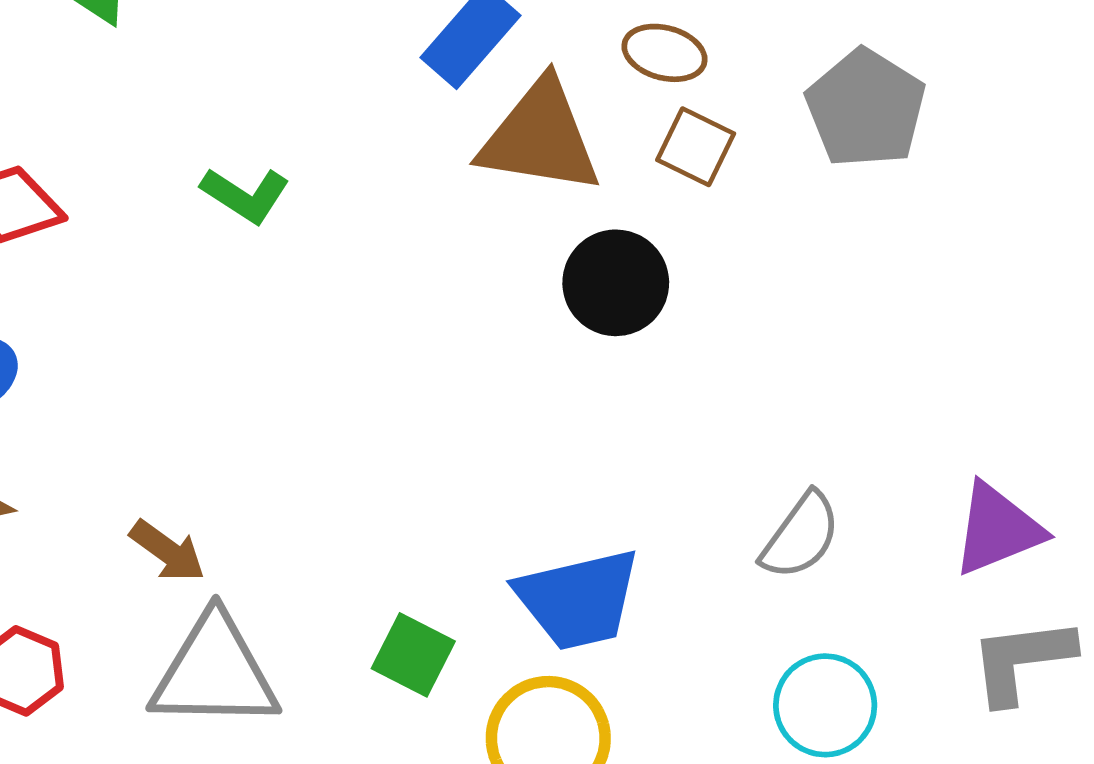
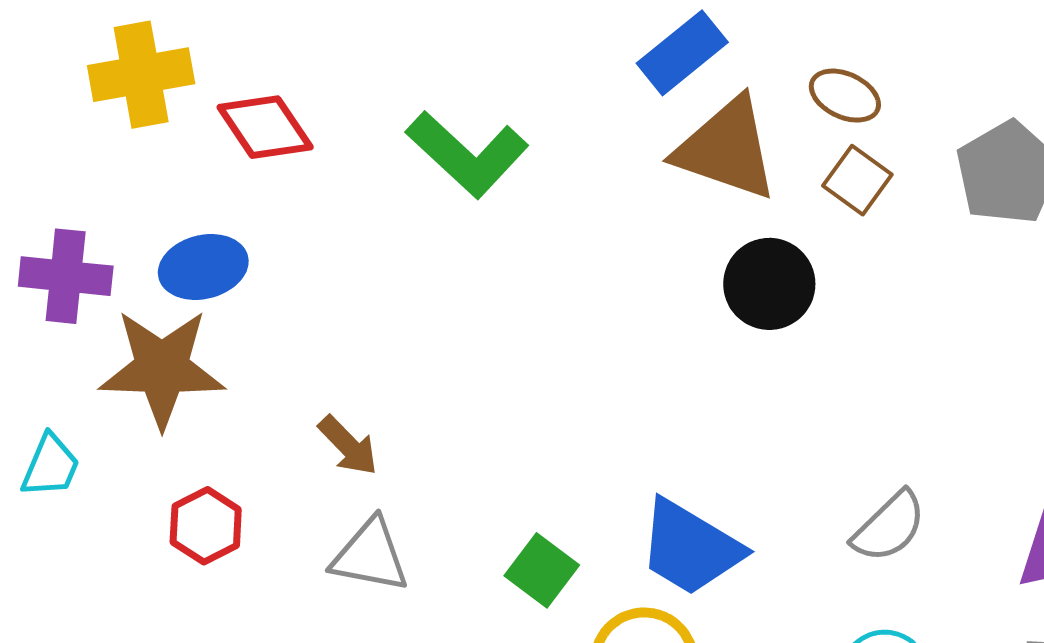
green L-shape: (245, 195) -> (467, 154), size x1.6
blue trapezoid: (578, 599) -> (690, 548), turned 34
gray triangle: (215, 672) -> (370, 556), size x0.7

